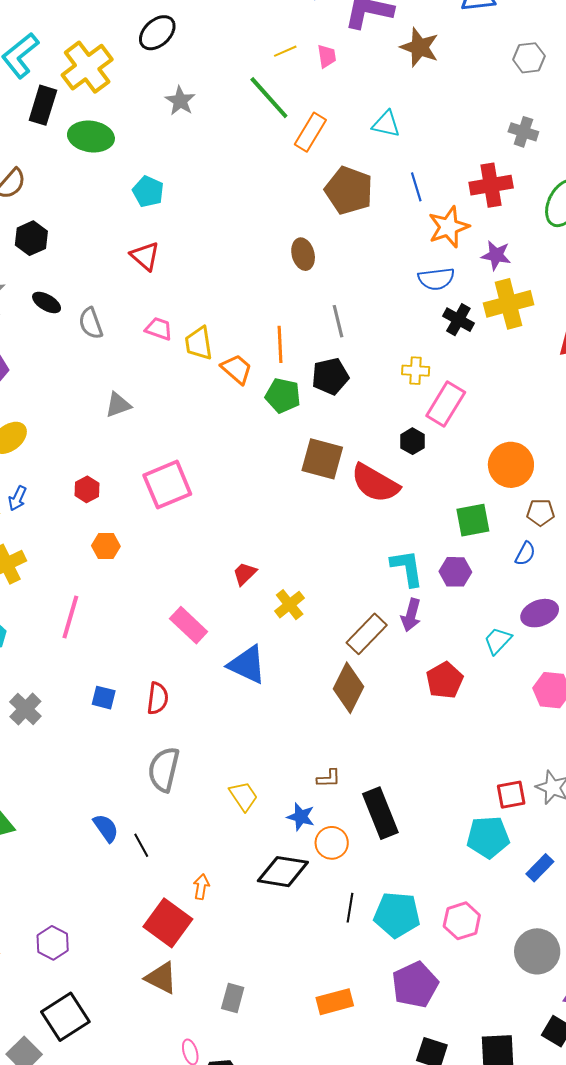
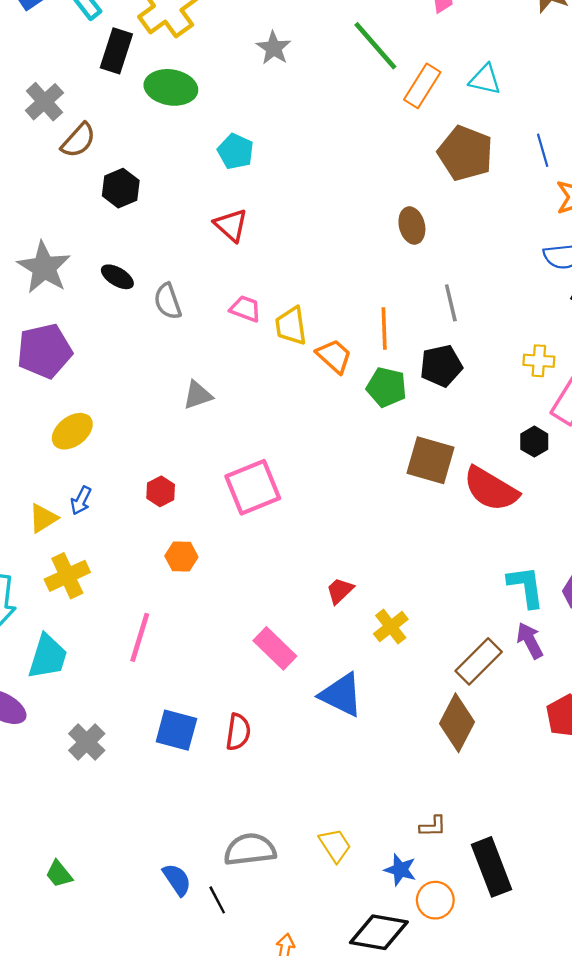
cyan triangle: (386, 124) -> (485, 79), moved
black hexagon: (31, 238) -> (121, 188), moved
purple arrow: (411, 615) -> (530, 641), turned 136
blue square: (104, 698) -> (176, 730), size x1.5
gray semicircle: (164, 769) -> (250, 850), moved, turned 69

